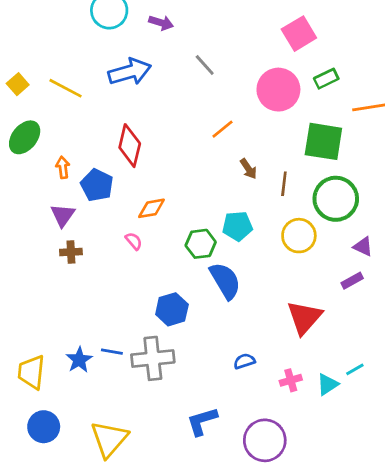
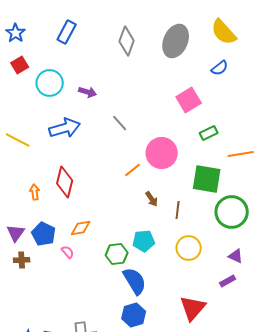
pink circle: (278, 90) -> (162, 153), moved
orange arrow: (63, 167) -> (35, 192), moved
blue pentagon: (97, 185) -> (44, 234), moved
green circle: (336, 199) -> (232, 212), moved
blue hexagon: (172, 309) -> (134, 315), moved

